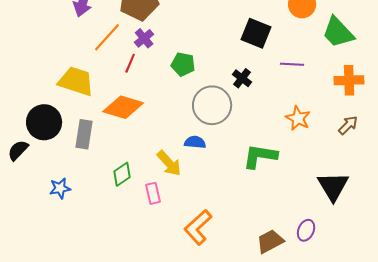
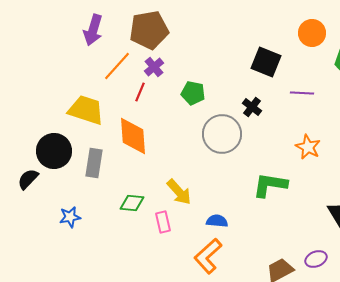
orange diamond: (123, 107) -> (133, 136), turned 69
blue semicircle: (195, 142) -> (217, 221), moved
green diamond: (122, 174) -> (132, 203), turned 40
purple ellipse: (306, 230) -> (316, 259), turned 45

